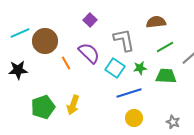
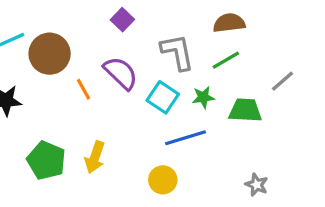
green line: (165, 47) -> (226, 60), moved
green pentagon: (43, 107) -> (46, 160), turned -30
yellow circle: (134, 118) -> (163, 180), moved

